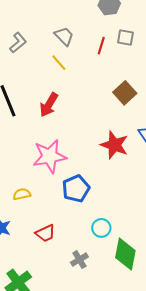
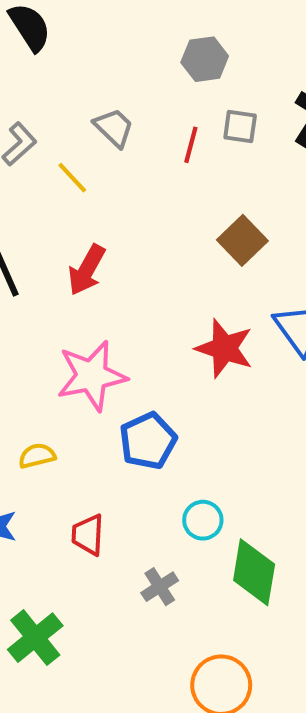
yellow line: (59, 63) -> (72, 178), moved
red trapezoid: (45, 233) -> (88, 535), turned 120

